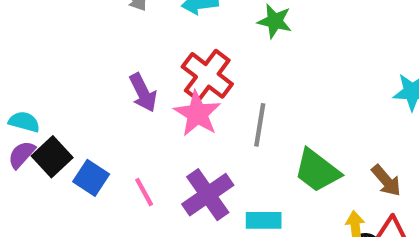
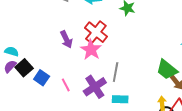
gray line: (260, 125) -> (116, 72), moved
green trapezoid: (317, 171) -> (167, 70), moved

